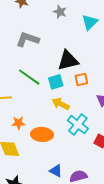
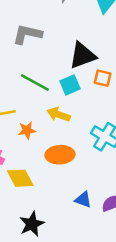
orange square: (81, 80) -> (103, 78), turned 32
yellow arrow: (61, 104) -> (59, 114), moved
orange star: (18, 123) -> (27, 130), moved

